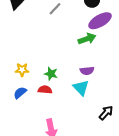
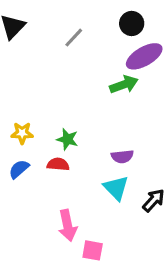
purple semicircle: (87, 71) -> (122, 157), moved
cyan triangle: (81, 88) -> (116, 188), moved

